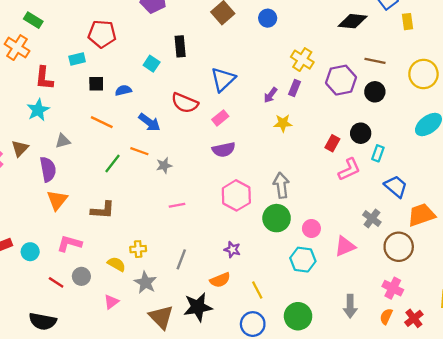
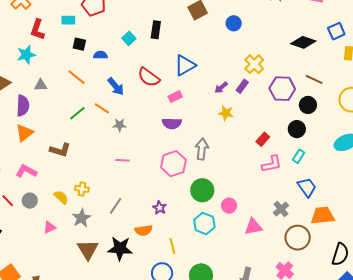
black circle: (361, 133) -> (297, 129), moved
gray arrow: (281, 185) -> (202, 149), moved
cyan hexagon: (303, 260) -> (204, 224), moved

